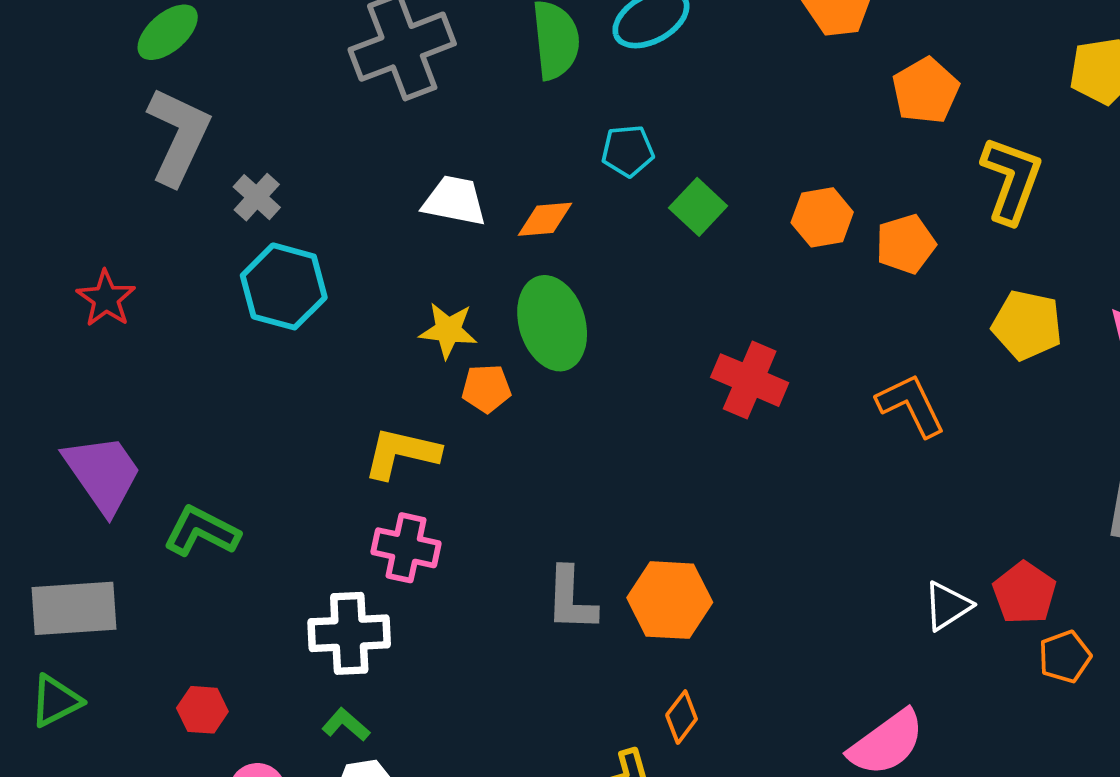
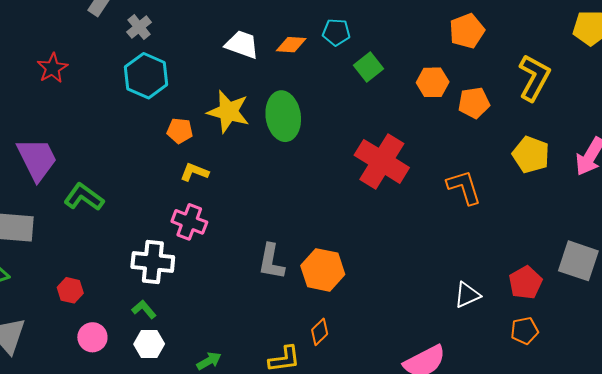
orange pentagon: (926, 91) -> (467, 31), moved
orange diamond: (545, 219) -> (291, 45), moved
yellow star: (448, 330) -> (228, 112), size x1.4
red cross: (750, 380) -> (382, 161), size x1.4
orange pentagon: (486, 388) -> (180, 131), moved
yellow L-shape: (401, 453) -> (194, 172), size x0.7
red pentagon: (1024, 593) -> (525, 283), moved

